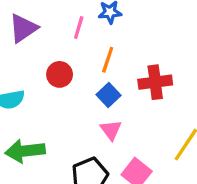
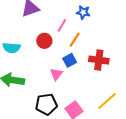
pink line: (79, 27) -> (62, 25), moved
pink triangle: (111, 130) -> (56, 74), moved

